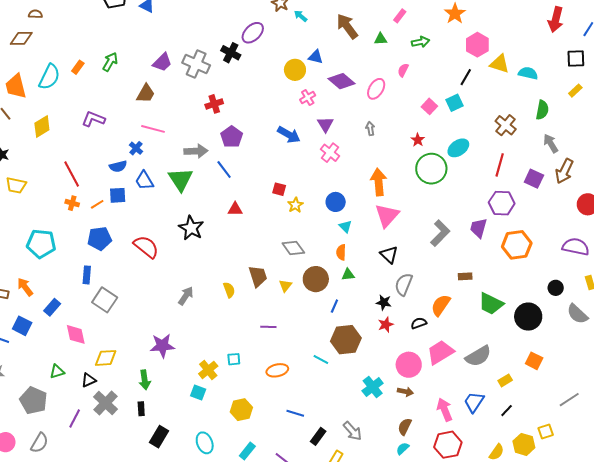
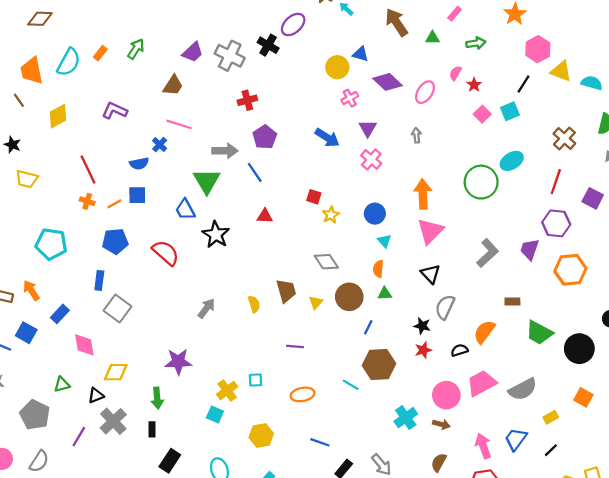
red star: (418, 140) -> (474, 85), moved
blue trapezoid: (144, 181) -> (185, 210), moved

